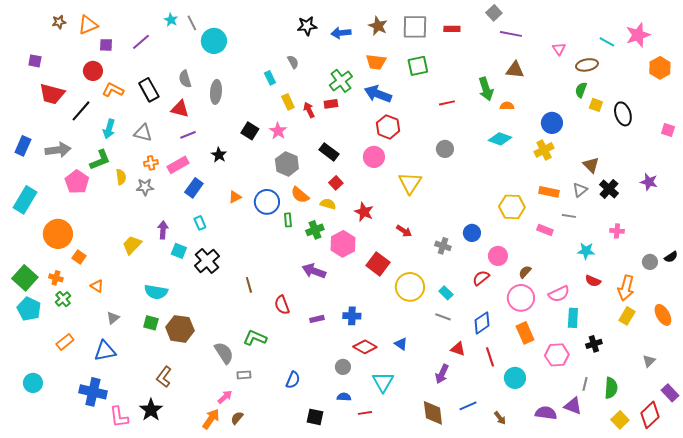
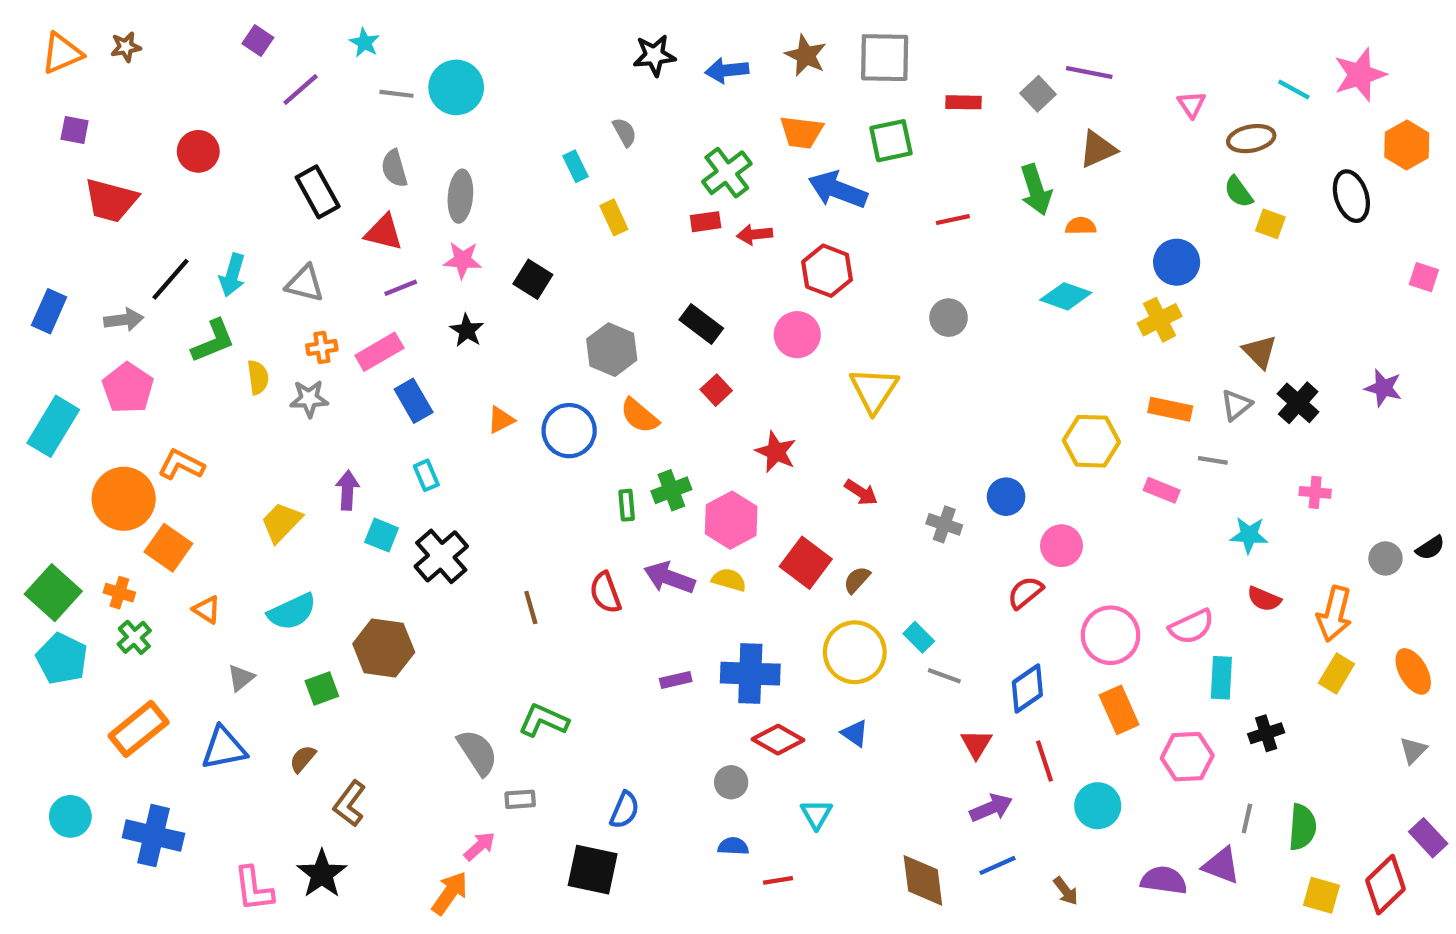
gray square: (494, 13) -> (1038, 94), moved
gray line: (192, 23) -> (396, 94), moved, turned -56
orange triangle: (88, 25) -> (62, 53), moved
red rectangle: (452, 29) -> (963, 102), moved
purple square: (106, 45) -> (258, 41), moved, turned 32
brown triangle: (515, 70) -> (1098, 149), turned -30
orange L-shape: (113, 90) -> (181, 465), moved
green semicircle: (581, 90) -> (1238, 192), turned -56
blue arrow: (378, 94) -> (838, 190), moved
red arrow: (309, 110) -> (755, 234), moved, turned -70
black line: (81, 111) -> (171, 279), moved
black ellipse: (623, 114) -> (1351, 196), moved
pink star: (278, 131) -> (463, 260), moved, turned -30
gray arrow: (58, 150) -> (124, 320), size x0.7
pink pentagon: (77, 182) -> (128, 388), moved
blue rectangle: (194, 188) -> (414, 401), turned -66
yellow semicircle: (328, 204) -> (729, 580), moved
green rectangle: (288, 220) -> (627, 505), moved
orange square: (79, 257) -> (168, 548), size x1.5
brown semicircle: (525, 272) -> (857, 580), moved
yellow circle: (410, 287) -> (855, 652), moved
cyan semicircle: (156, 292) -> (292, 612), moved, turned -35
cyan rectangle: (446, 293) -> (919, 637), moved
red semicircle: (282, 305) -> (605, 593), moved
blue cross: (352, 316) -> (750, 674), size x1.5
green square: (151, 323) -> (322, 688), turned -35
brown hexagon: (180, 329) -> (384, 648), moved
orange rectangle: (65, 342) -> (139, 729), size x1.5
red triangle: (458, 349) -> (976, 744), turned 42
gray triangle: (649, 361) -> (1413, 750), moved
purple arrow: (442, 374) -> (991, 808), moved, turned -138
cyan triangle: (383, 382) -> (816, 814), size x0.7
blue cross: (93, 392) -> (153, 836), moved
black square: (315, 417) -> (593, 870), moved, size x1.4
brown semicircle: (237, 418) -> (303, 759), moved
yellow square: (620, 420) -> (1322, 895), turned -30

